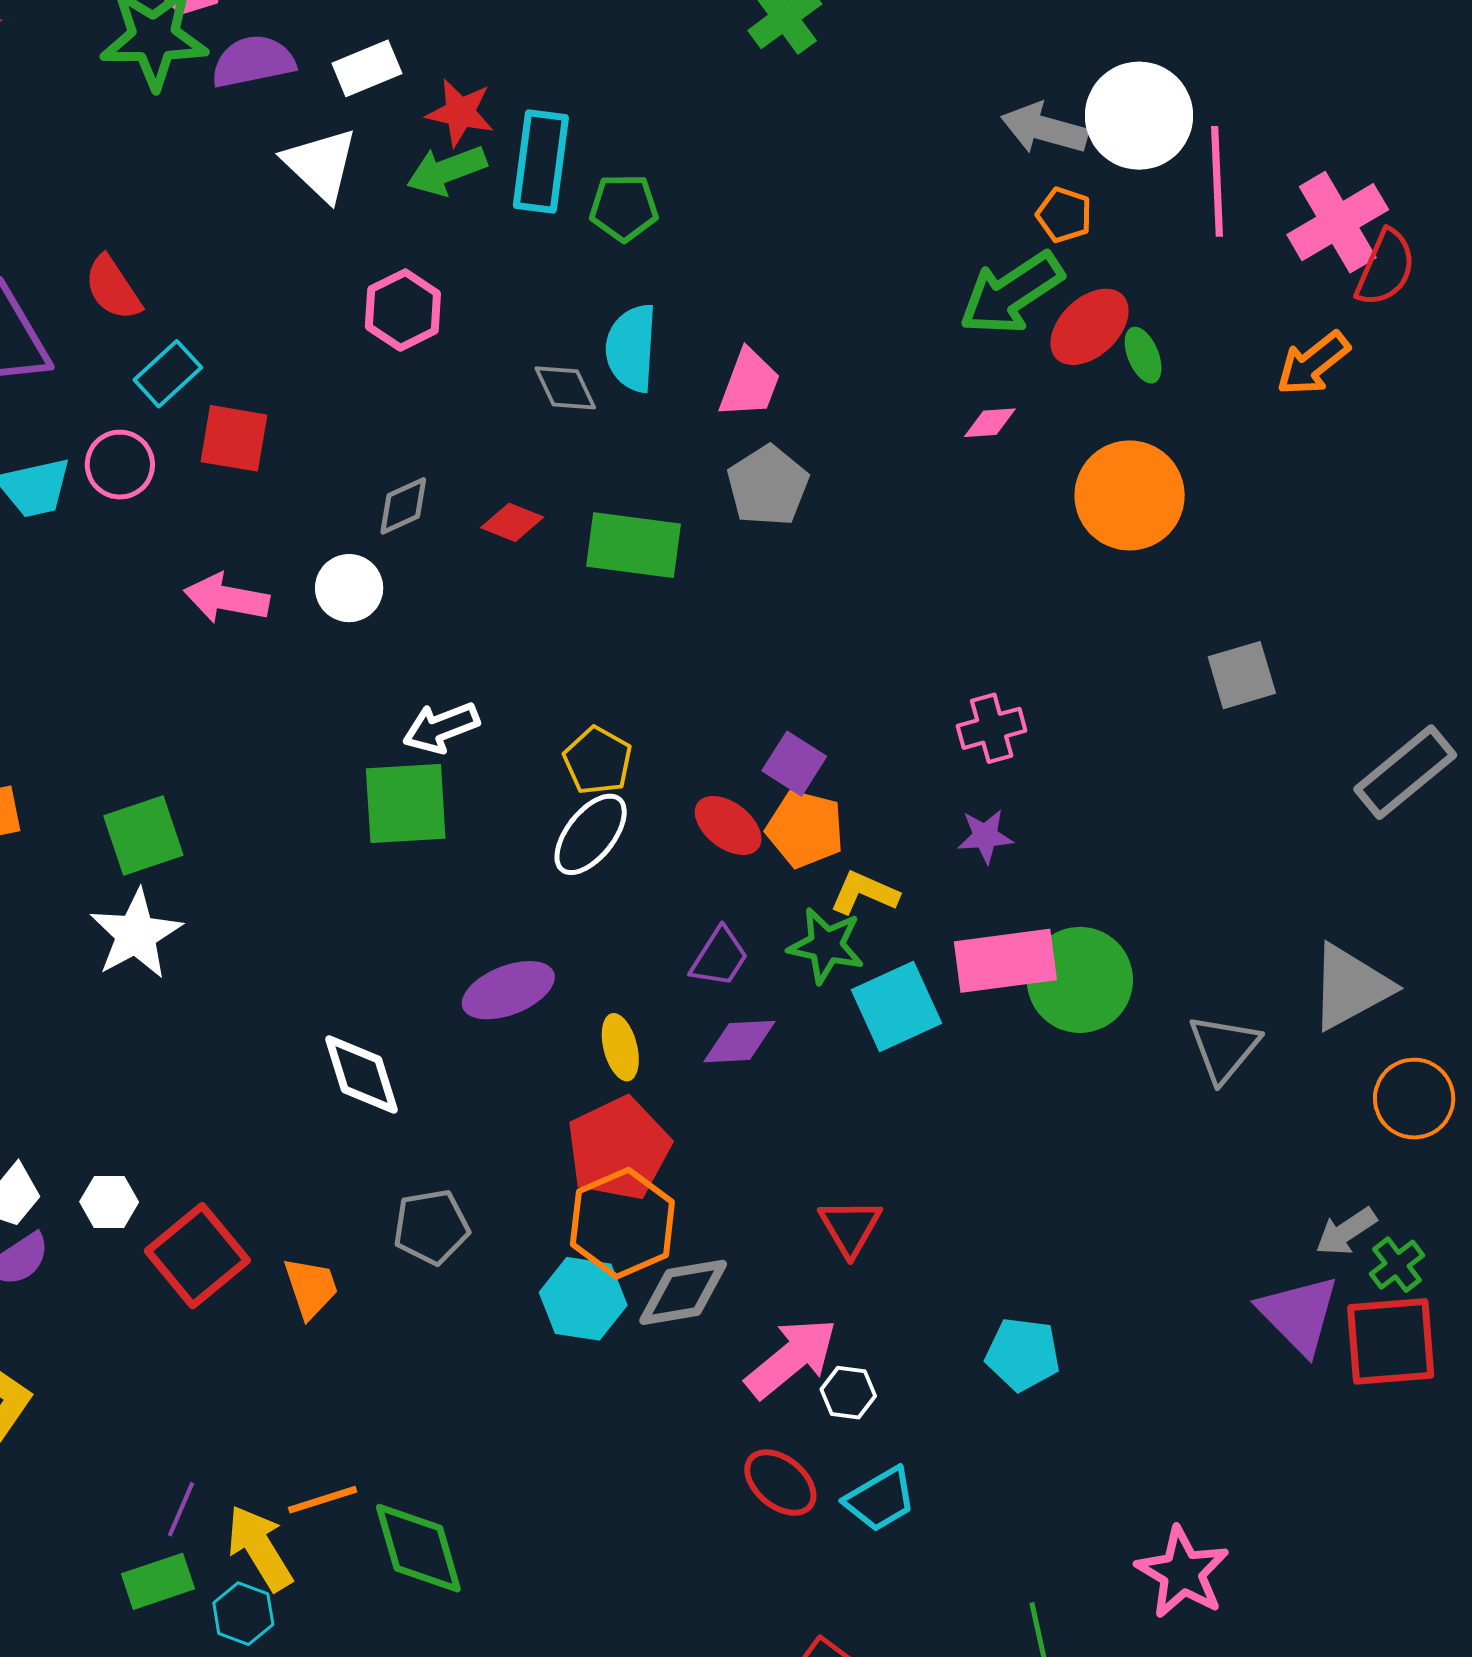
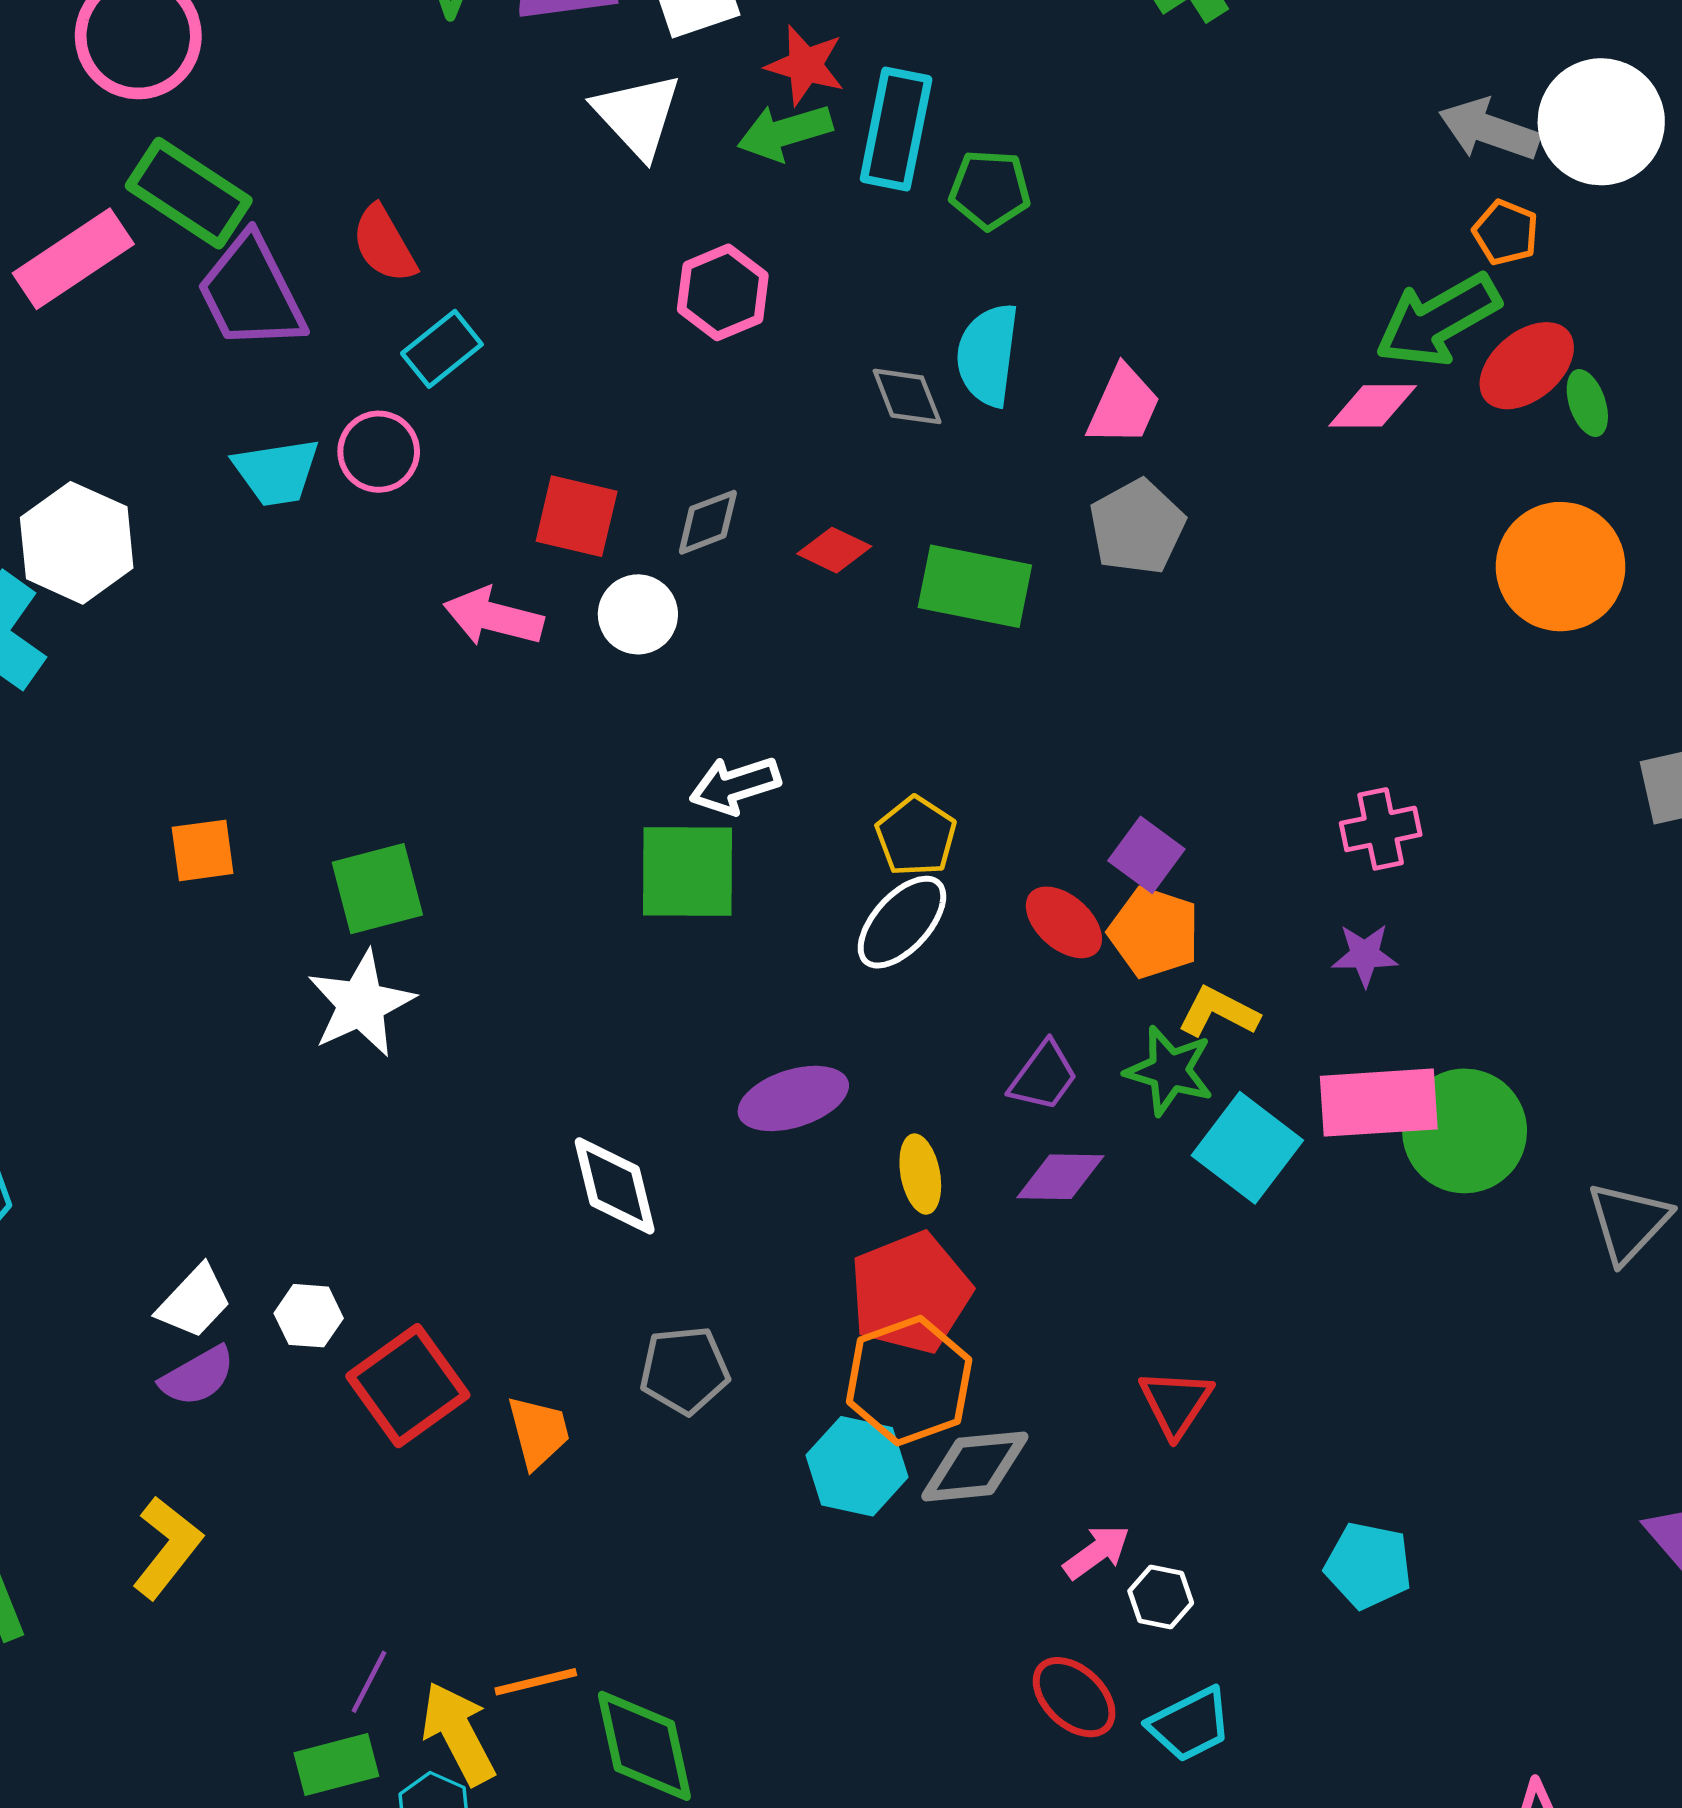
pink diamond: (990, 423) -> (1372, 406), moved, size x1.4
red square: (234, 438) -> (577, 516), moved
cyan square: (896, 1006) -> (1247, 1148), turned -32
pink arrow: (791, 1358) -> (1097, 1552), size x0.6

